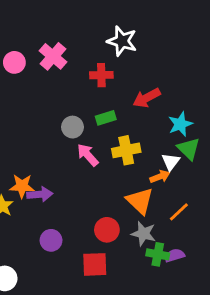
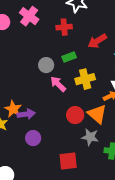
orange star: (22, 186) -> (13, 109), turned 30
red circle: (107, 230) -> (75, 115), moved
gray star: (143, 234) -> (90, 137), moved
purple circle: (51, 240) -> (33, 138), moved

